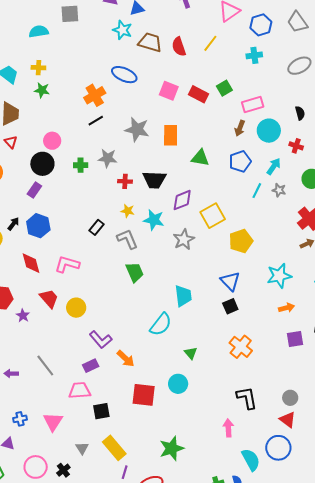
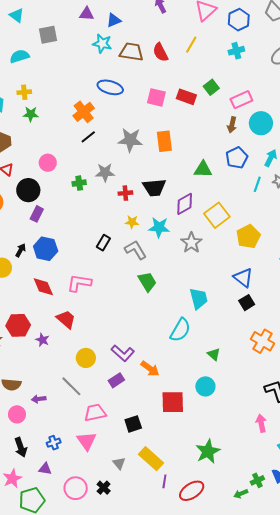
green triangle: (200, 158) -> (203, 169), moved
black circle: (42, 164) -> (28, 190), moved
yellow circle: (76, 308) -> (86, 358), moved
pink trapezoid: (80, 391) -> (95, 413), moved

